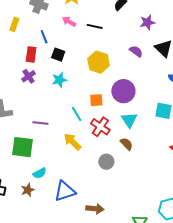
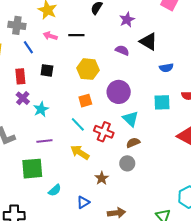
blue line: (44, 37) -> (28, 47), moved
cyan star: (59, 80) -> (41, 109), moved
orange square: (96, 100) -> (85, 101), moved
brown semicircle: (127, 144) -> (133, 143), turned -56
gray circle: (106, 162) -> (127, 163), moved
brown star: (28, 190) -> (102, 178), moved
blue triangle: (65, 191) -> (83, 202), size x0.6

